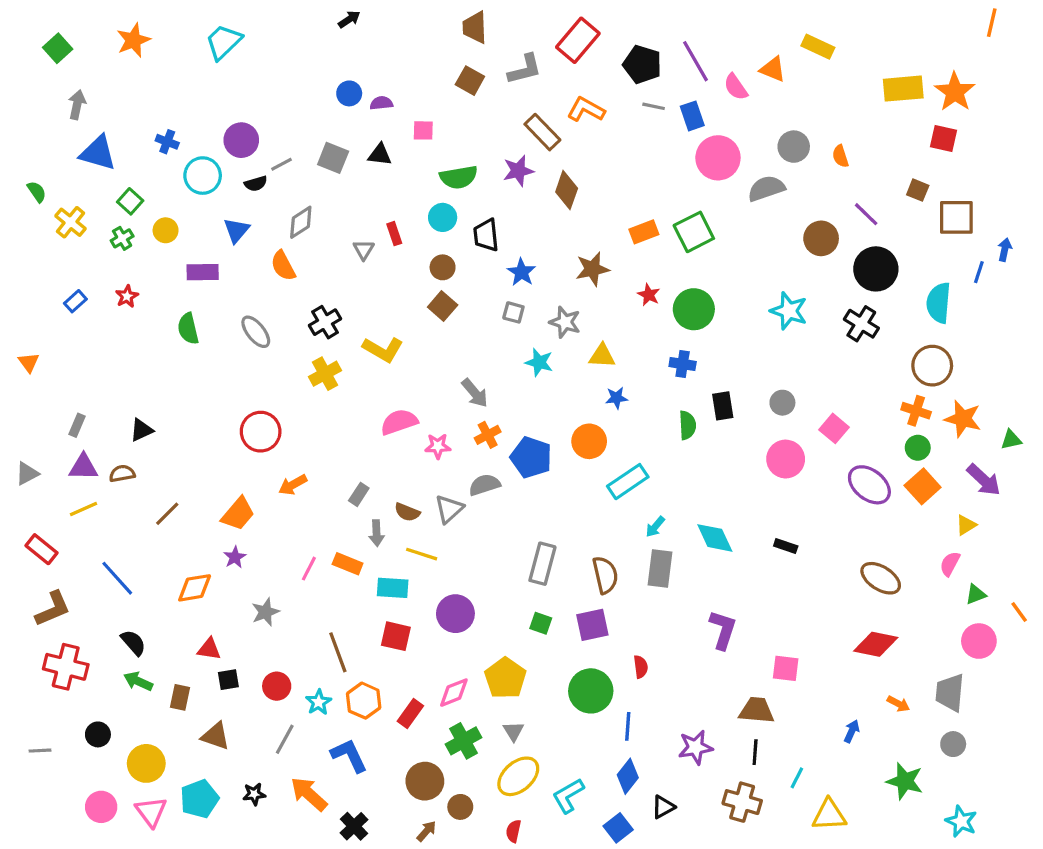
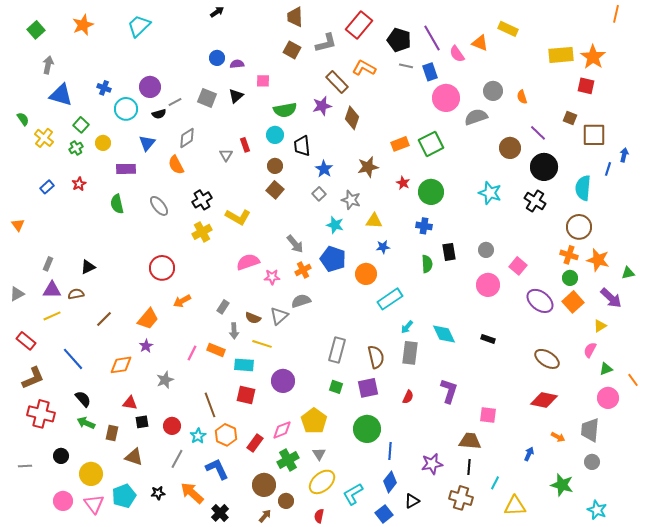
black triangle: (380, 155) -> (236, 96), turned -49
gray square: (513, 312) -> (319, 194), turned 32
blue pentagon: (531, 457) -> (333, 259), moved
red semicircle: (641, 667) -> (408, 397), moved, turned 32

